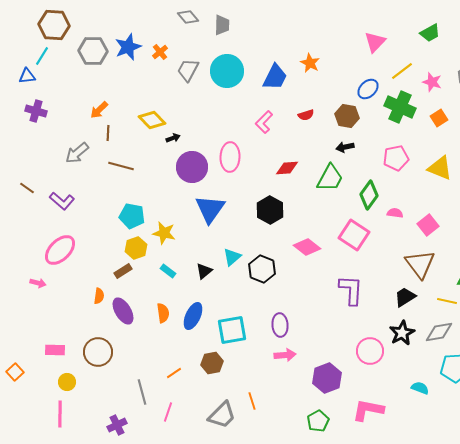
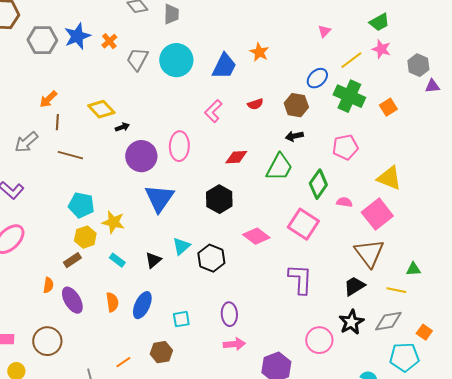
pink triangle: (375, 42) -> (324, 31), size x0.6
pink star: (432, 82) -> (381, 49), moved
yellow triangle: (440, 168) -> (389, 178), moved
pink square: (428, 225) -> (377, 214), size x1.4
cyan square: (232, 330) -> (181, 319), size x0.6

